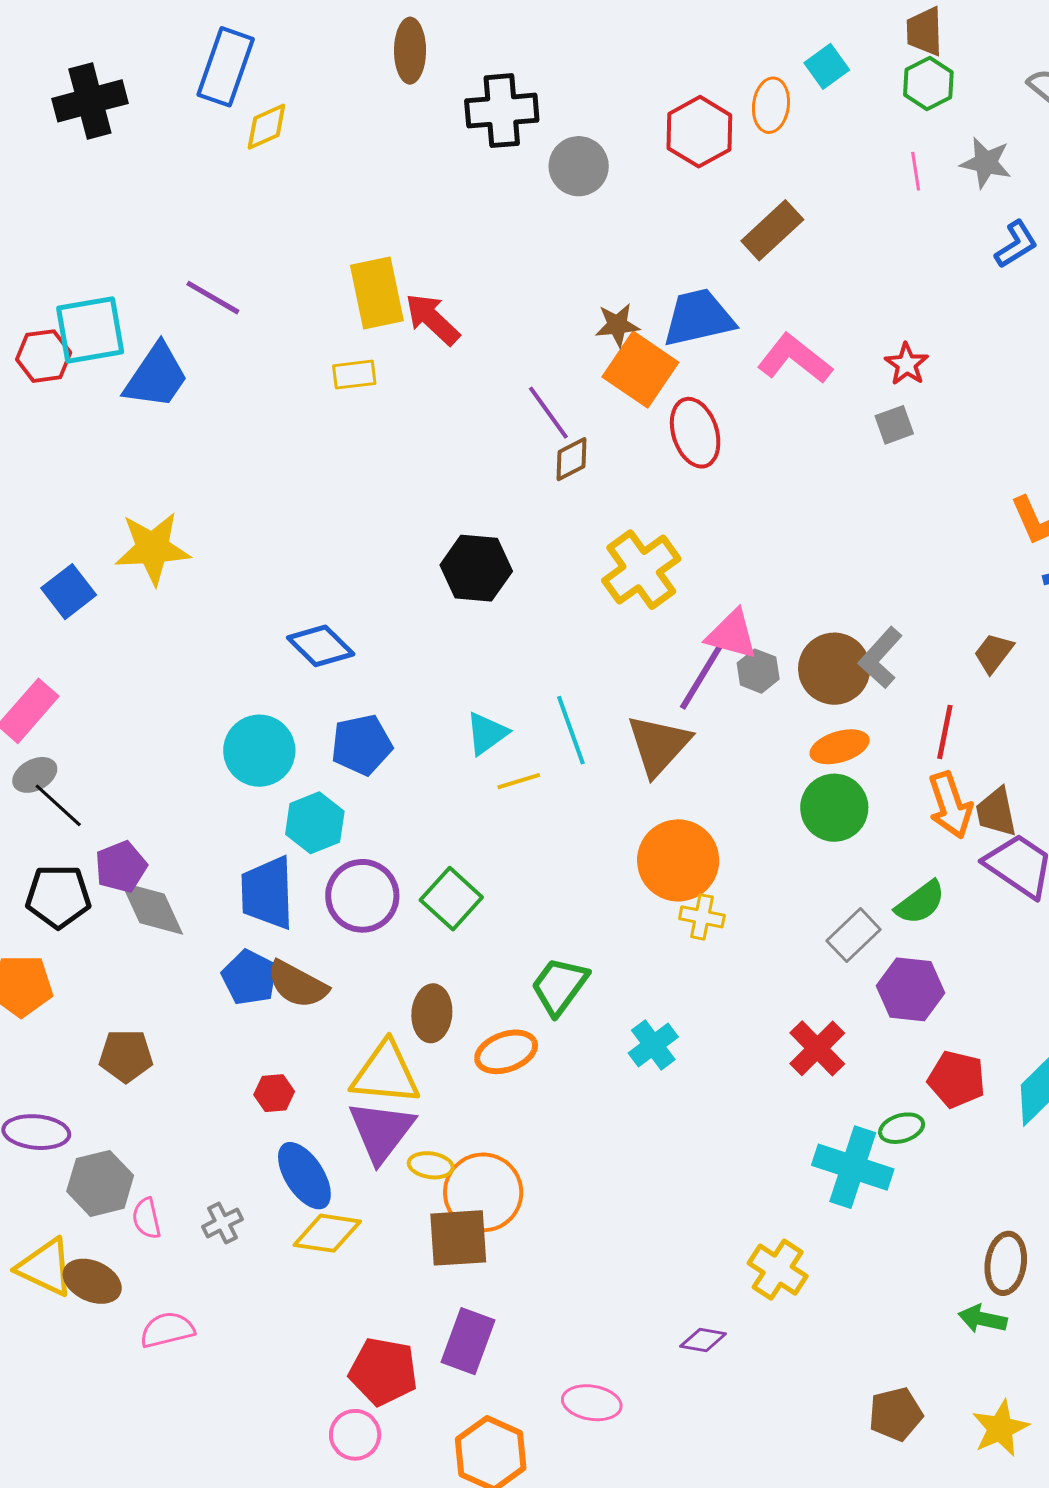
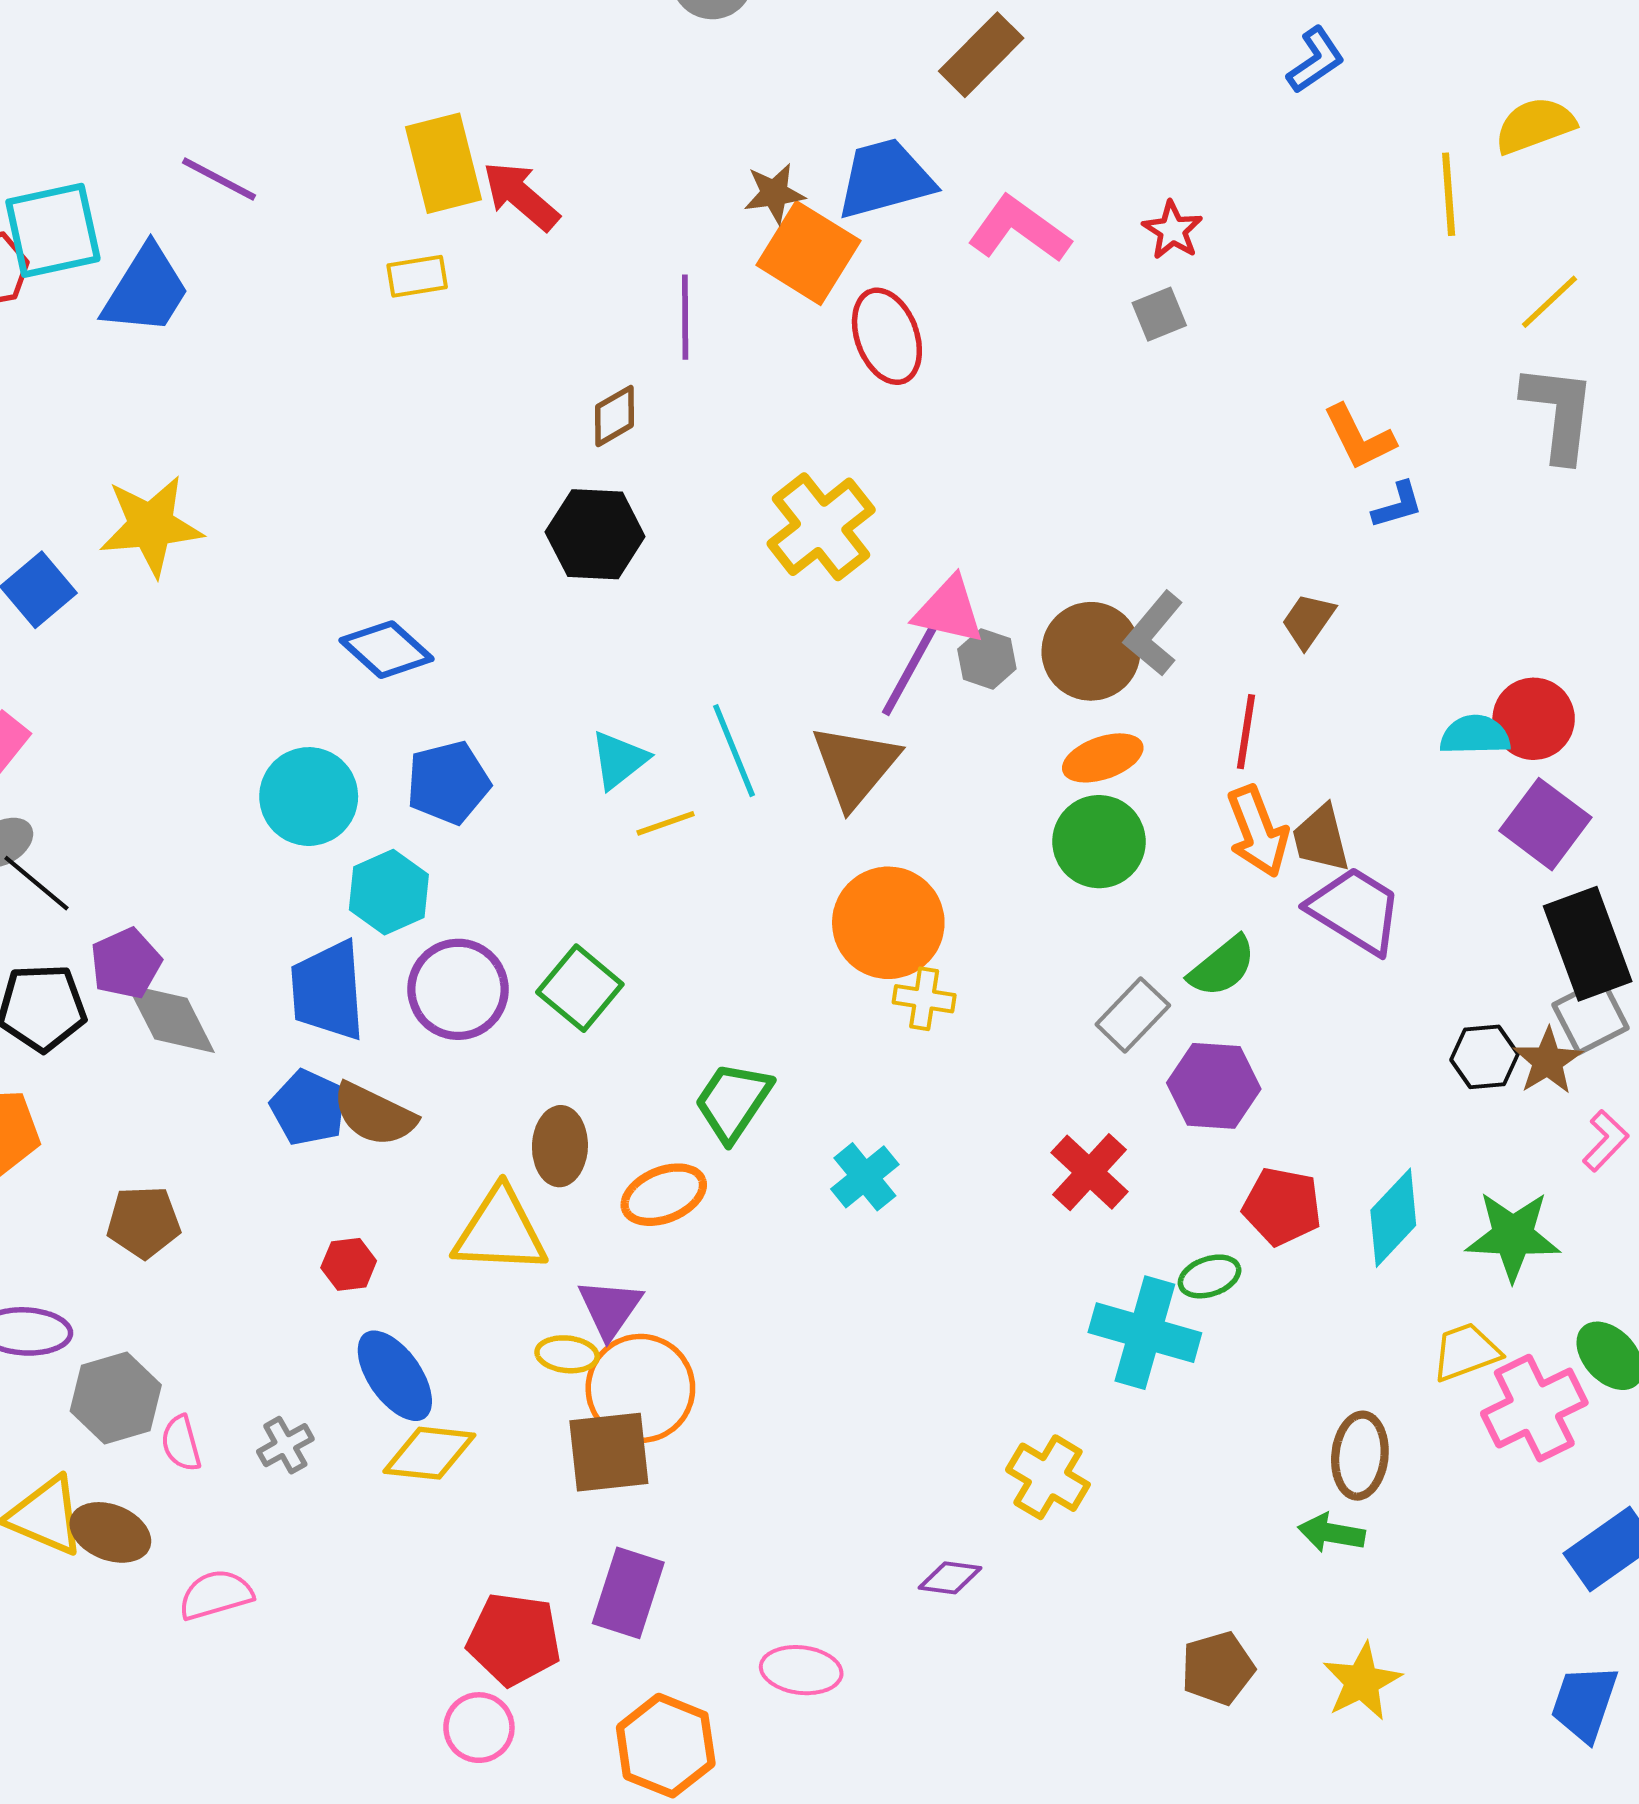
purple line: (548, 413) -> (685, 317), turned 38
brown diamond: (572, 459) -> (615, 416), moved
purple triangle: (381, 1131) -> (610, 1308), moved, size x0.7

